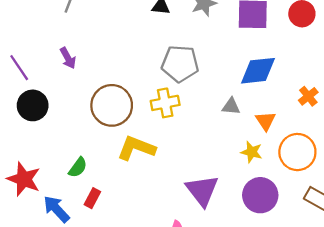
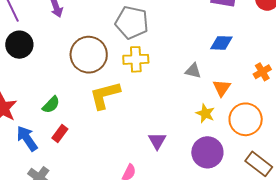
gray pentagon: (180, 64) -> (132, 22), moved
blue diamond: (258, 71) -> (221, 43), size x0.7
yellow L-shape: (136, 148) -> (105, 95), turned -44
purple triangle: (202, 190) -> (157, 141), size x0.6

